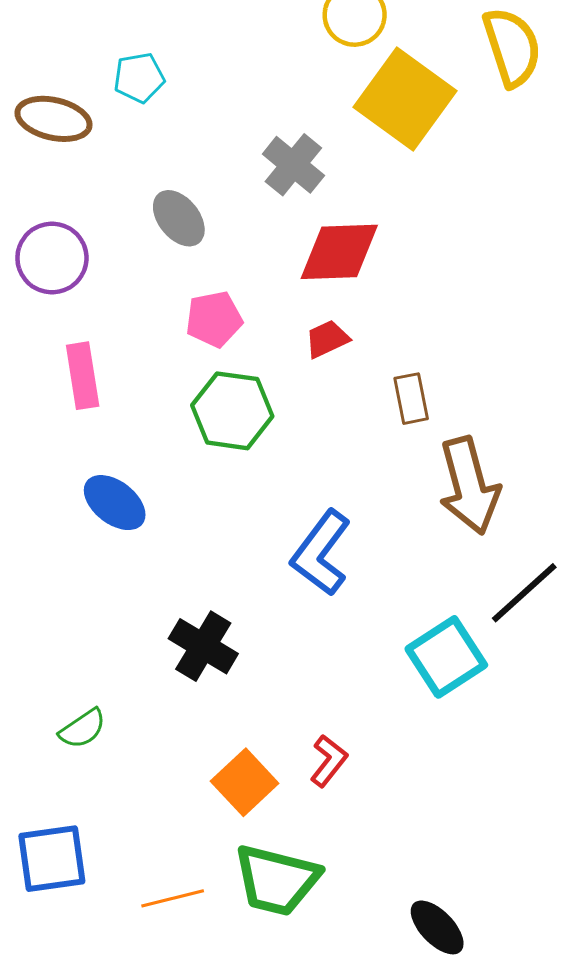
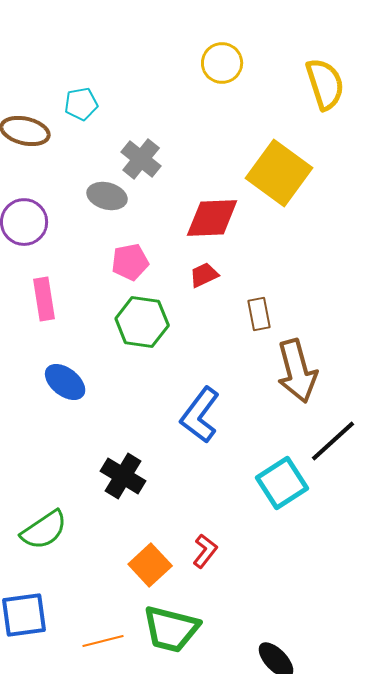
yellow square: (405, 99) -> (279, 173), moved
gray cross: (293, 165) -> (141, 159), moved
gray ellipse: (179, 218) -> (107, 196), turned -36
green semicircle: (83, 729) -> (44, 530), size x1.5

